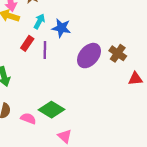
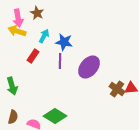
purple line: (45, 50) -> (60, 61), moved
brown cross: (118, 53) -> (117, 89), moved

